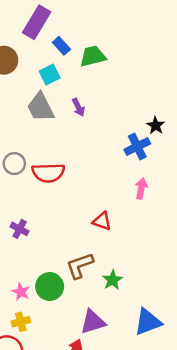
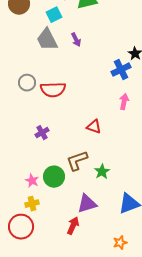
purple cross: (20, 229) -> (42, 133), moved, turned 32

